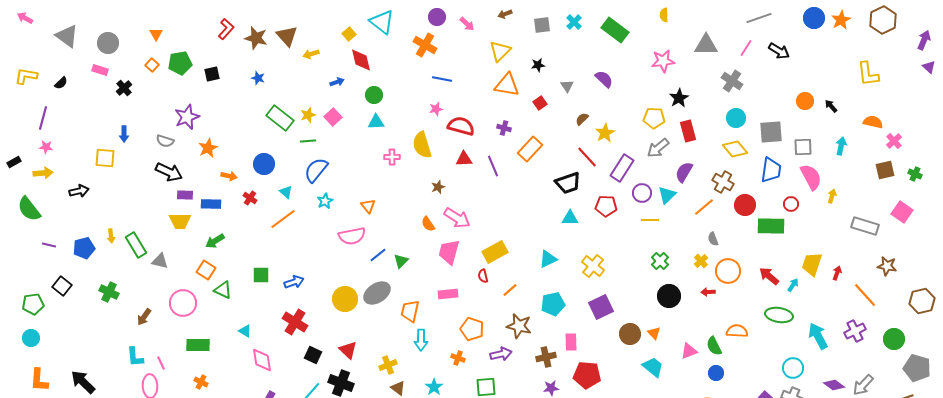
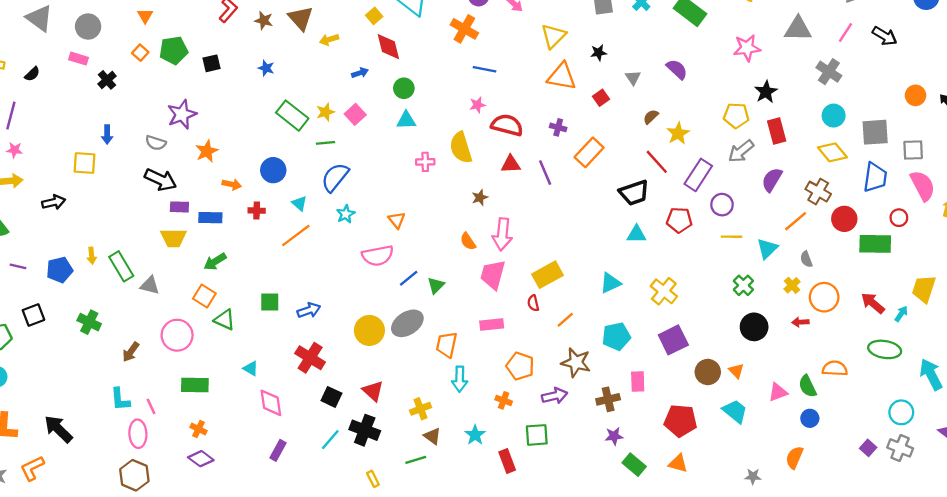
brown star: (256, 38) -> (264, 21), size x0.7
cyan triangle: (667, 195) -> (767, 249), moved
red cross: (250, 198) -> (257, 211), turned -32
pink arrow: (457, 218) -> (502, 234), turned 64
black square: (62, 286) -> (33, 315), turned 30
red pentagon: (587, 375) -> (680, 421), moved

